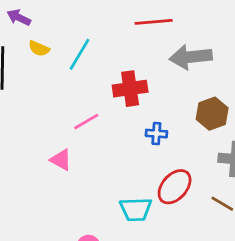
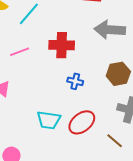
pink line: (86, 122) -> (20, 52), moved
cyan trapezoid: (136, 209) -> (49, 120), moved

